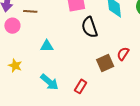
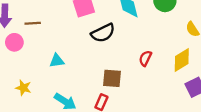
black semicircle: (90, 27) -> (103, 33), turned -90
brown square: (105, 63) -> (112, 78), moved, turned 36

